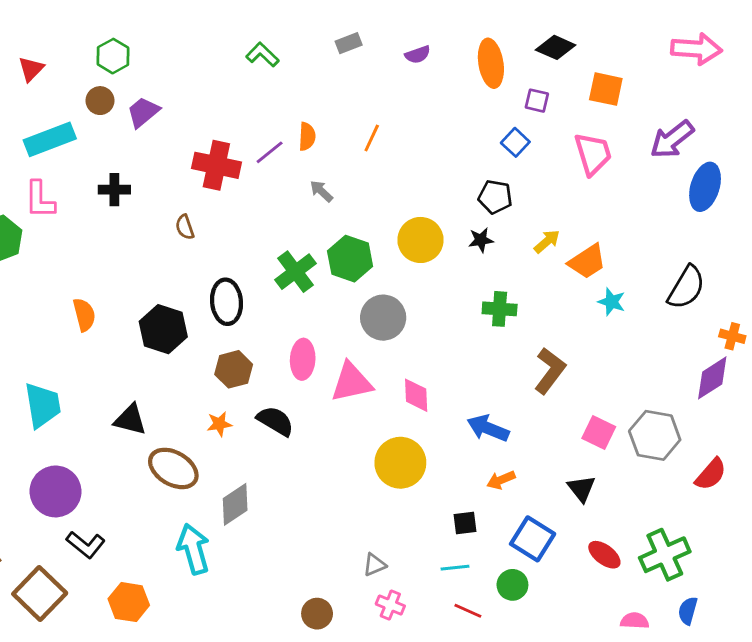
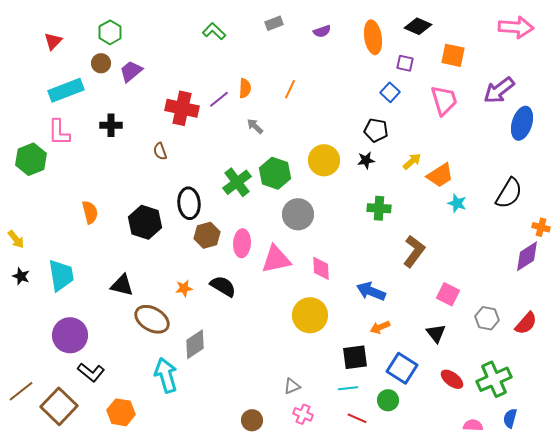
brown hexagon: (234, 369) -> (207, 235), moved
gray hexagon: (655, 435) -> (487, 318), moved, size x0.7
black square: (465, 523) -> (355, 357), size x1.5

